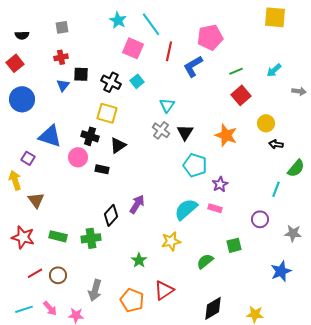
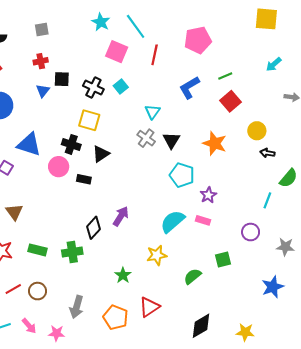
blue L-shape: (193, 66) -> (189, 88), moved
cyan arrow: (274, 70) -> (274, 64), moved

